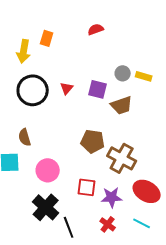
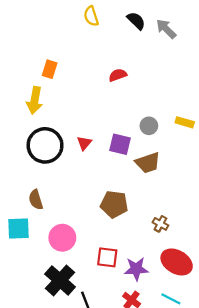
orange rectangle: (47, 38) -> (50, 69), moved
yellow rectangle: (144, 76) -> (185, 122), moved
brown cross: (122, 158) -> (160, 224), moved, size x0.5

